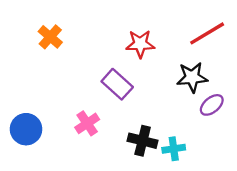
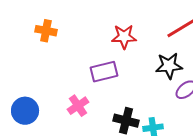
orange cross: (50, 37) -> (46, 31), turned -30
purple rectangle: (117, 84) -> (104, 72), turned -56

